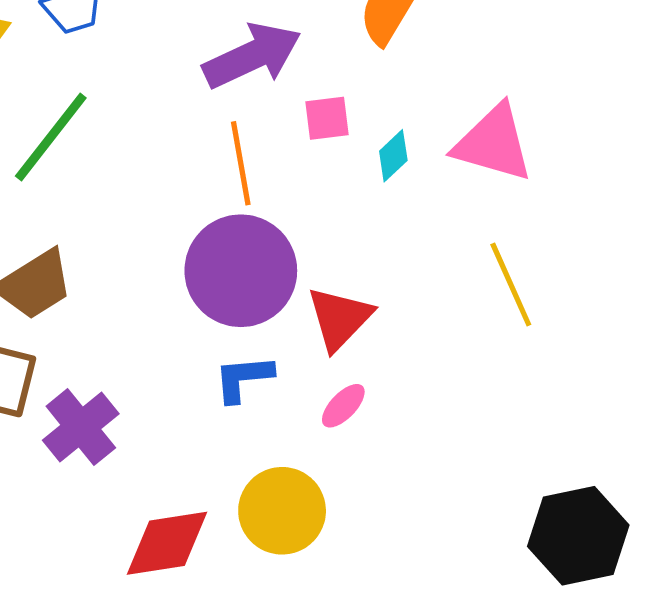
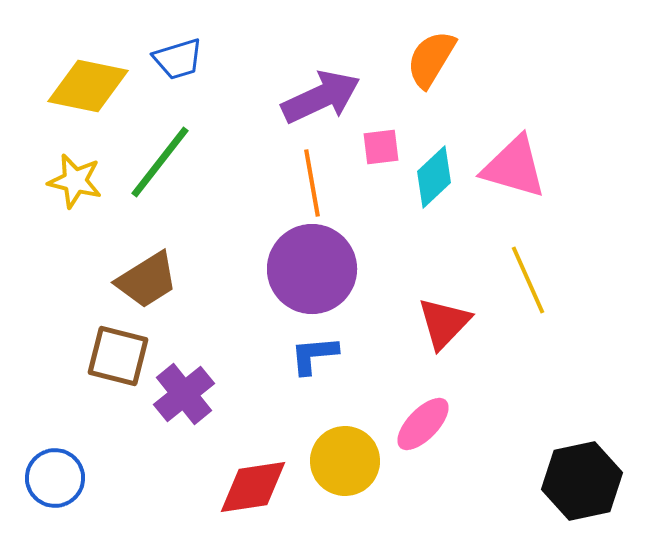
cyan diamond: (393, 156) -> (434, 177), size x1.5
red triangle: (340, 318) -> (444, 323), moved
pink ellipse: (343, 406) -> (423, 424), moved, size x1.5

